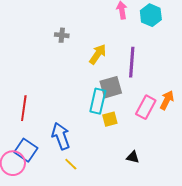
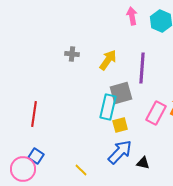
gray cross: (62, 35) -> (72, 54), moved
blue arrow: (61, 136) -> (120, 152), moved, turned 64
blue square: (26, 150) -> (36, 156), size x0.7

